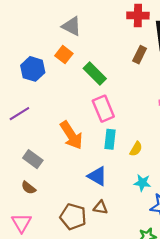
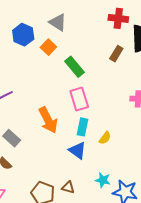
blue hexagon: (33, 69) -> (23, 35), moved
blue triangle: (97, 176) -> (77, 150), moved
cyan star: (142, 183) -> (103, 180), moved

